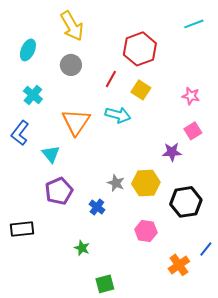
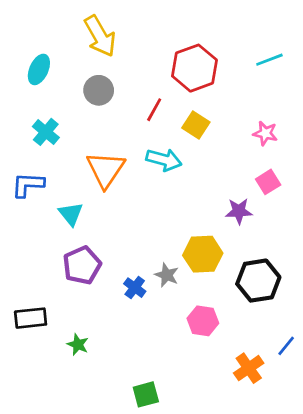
cyan line: (194, 24) -> (269, 60), moved
blue L-shape: (20, 133) -> (28, 185), turned 55
gray star: (116, 183) -> (167, 275), moved
green star: (82, 248) -> (78, 344), moved

